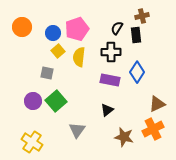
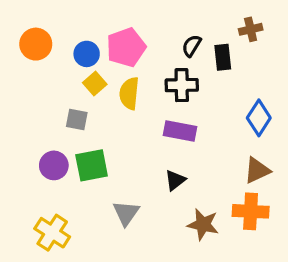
brown cross: (142, 16) -> (251, 29), moved
blue diamond: (137, 72) -> (259, 118), moved
green square: (56, 101) -> (92, 165), turned 30
orange cross: (153, 129) -> (251, 211), turned 30

